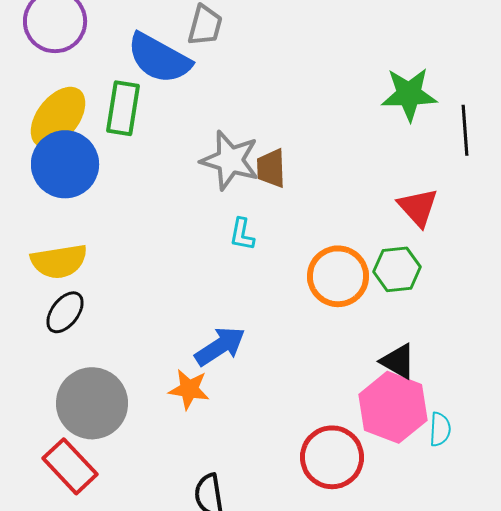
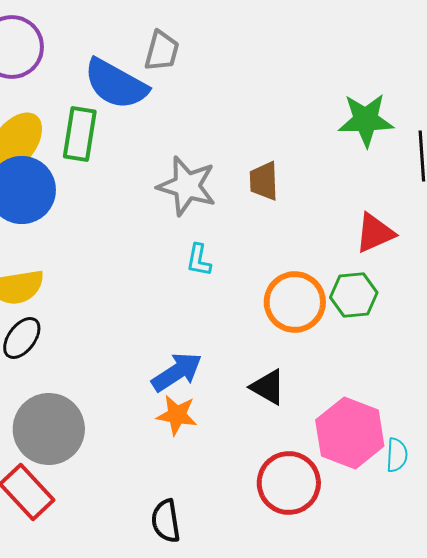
brown trapezoid: (271, 168) -> (264, 181), moved
red triangle: (418, 207) -> (375, 233), turned 48
black triangle: (398, 361) -> (268, 387), moved
orange star: (189, 389) -> (177, 415), moved

